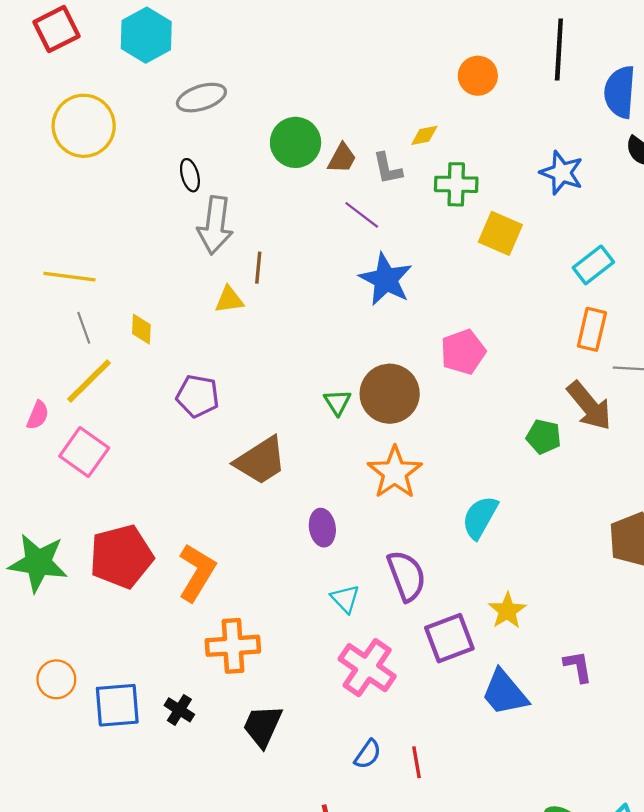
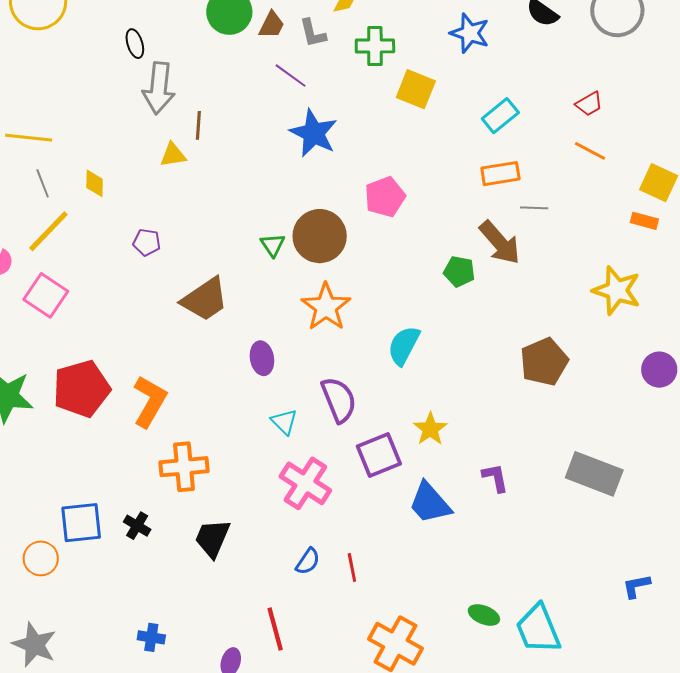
orange rectangle: (592, 329) -> (500, 174), turned 69
purple pentagon: (198, 396) -> (147, 242), size x0.7
orange circle: (56, 679) -> (41, 558), moved

